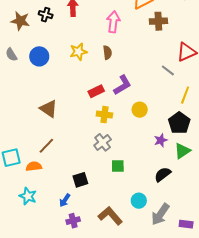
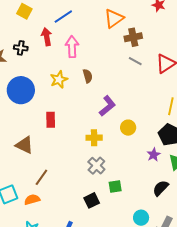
pink arrow: (113, 22) -> (72, 47), moved
blue circle: (39, 56) -> (21, 90), size x1.4
gray line: (168, 70) -> (135, 61), moved
red rectangle: (96, 91) -> (51, 120), moved, turned -56
brown triangle: (49, 109) -> (24, 145), moved
black square: (80, 180) -> (92, 200), moved

